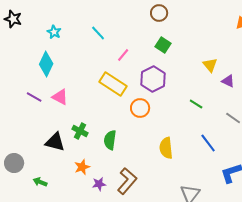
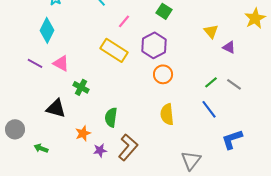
green line: (196, 104) -> (211, 82), moved, turned -72
orange circle: (140, 108) -> (163, 74), moved
green cross: (80, 131) -> (81, 87), moved
green semicircle: (110, 140) -> (111, 117), moved

